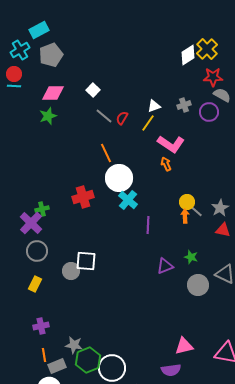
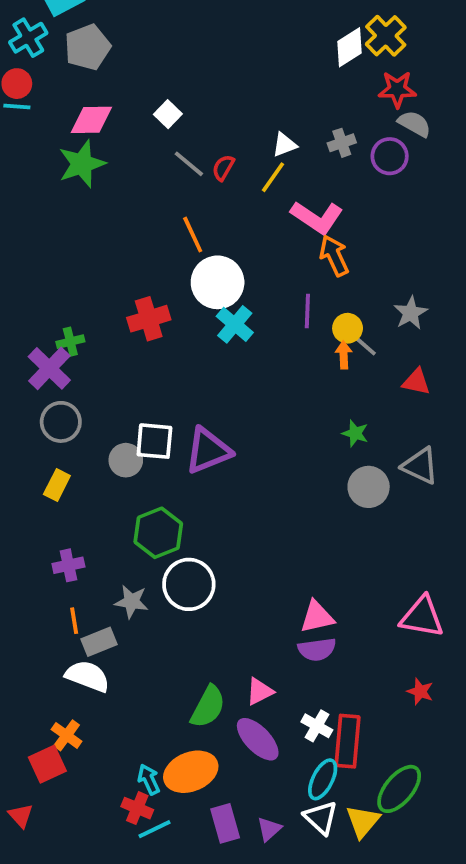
green star: (48, 116) -> (82, 164), size x1.4
orange arrow: (166, 164) -> (334, 256), moved, size x1.5
gray star: (220, 208) -> (411, 313), moved
purple line: (148, 225) -> (307, 311), moved
purple triangle: (165, 266) -> (208, 451), moved, size x1.5
pink triangle: (184, 346) -> (317, 617), moved
green hexagon: (88, 360) -> (158, 533), moved
white circle: (112, 368) -> (189, 584), moved

